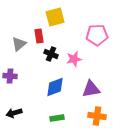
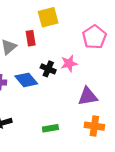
pink pentagon: (97, 35) -> (94, 37), turned -30
black cross: (51, 54) -> (48, 69), moved
blue diamond: (55, 87) -> (26, 80), moved, turned 70

